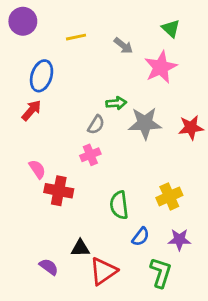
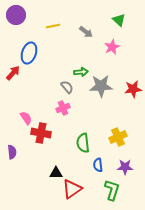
pink star: (161, 67) -> (112, 47), size x0.7
red arrow: (31, 110) -> (13, 73), moved
gray semicircle: (96, 125) -> (67, 87), turned -72
blue semicircle: (141, 237) -> (98, 165), turned 136
purple semicircle: (49, 267) -> (12, 152), moved, turned 48

